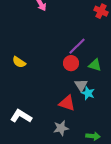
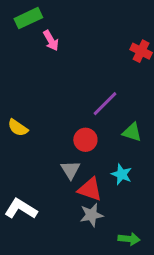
red circle: (71, 63) -> (85, 140), moved
gray triangle: (81, 85) -> (70, 170), moved
gray star: (61, 128) -> (91, 215), moved

